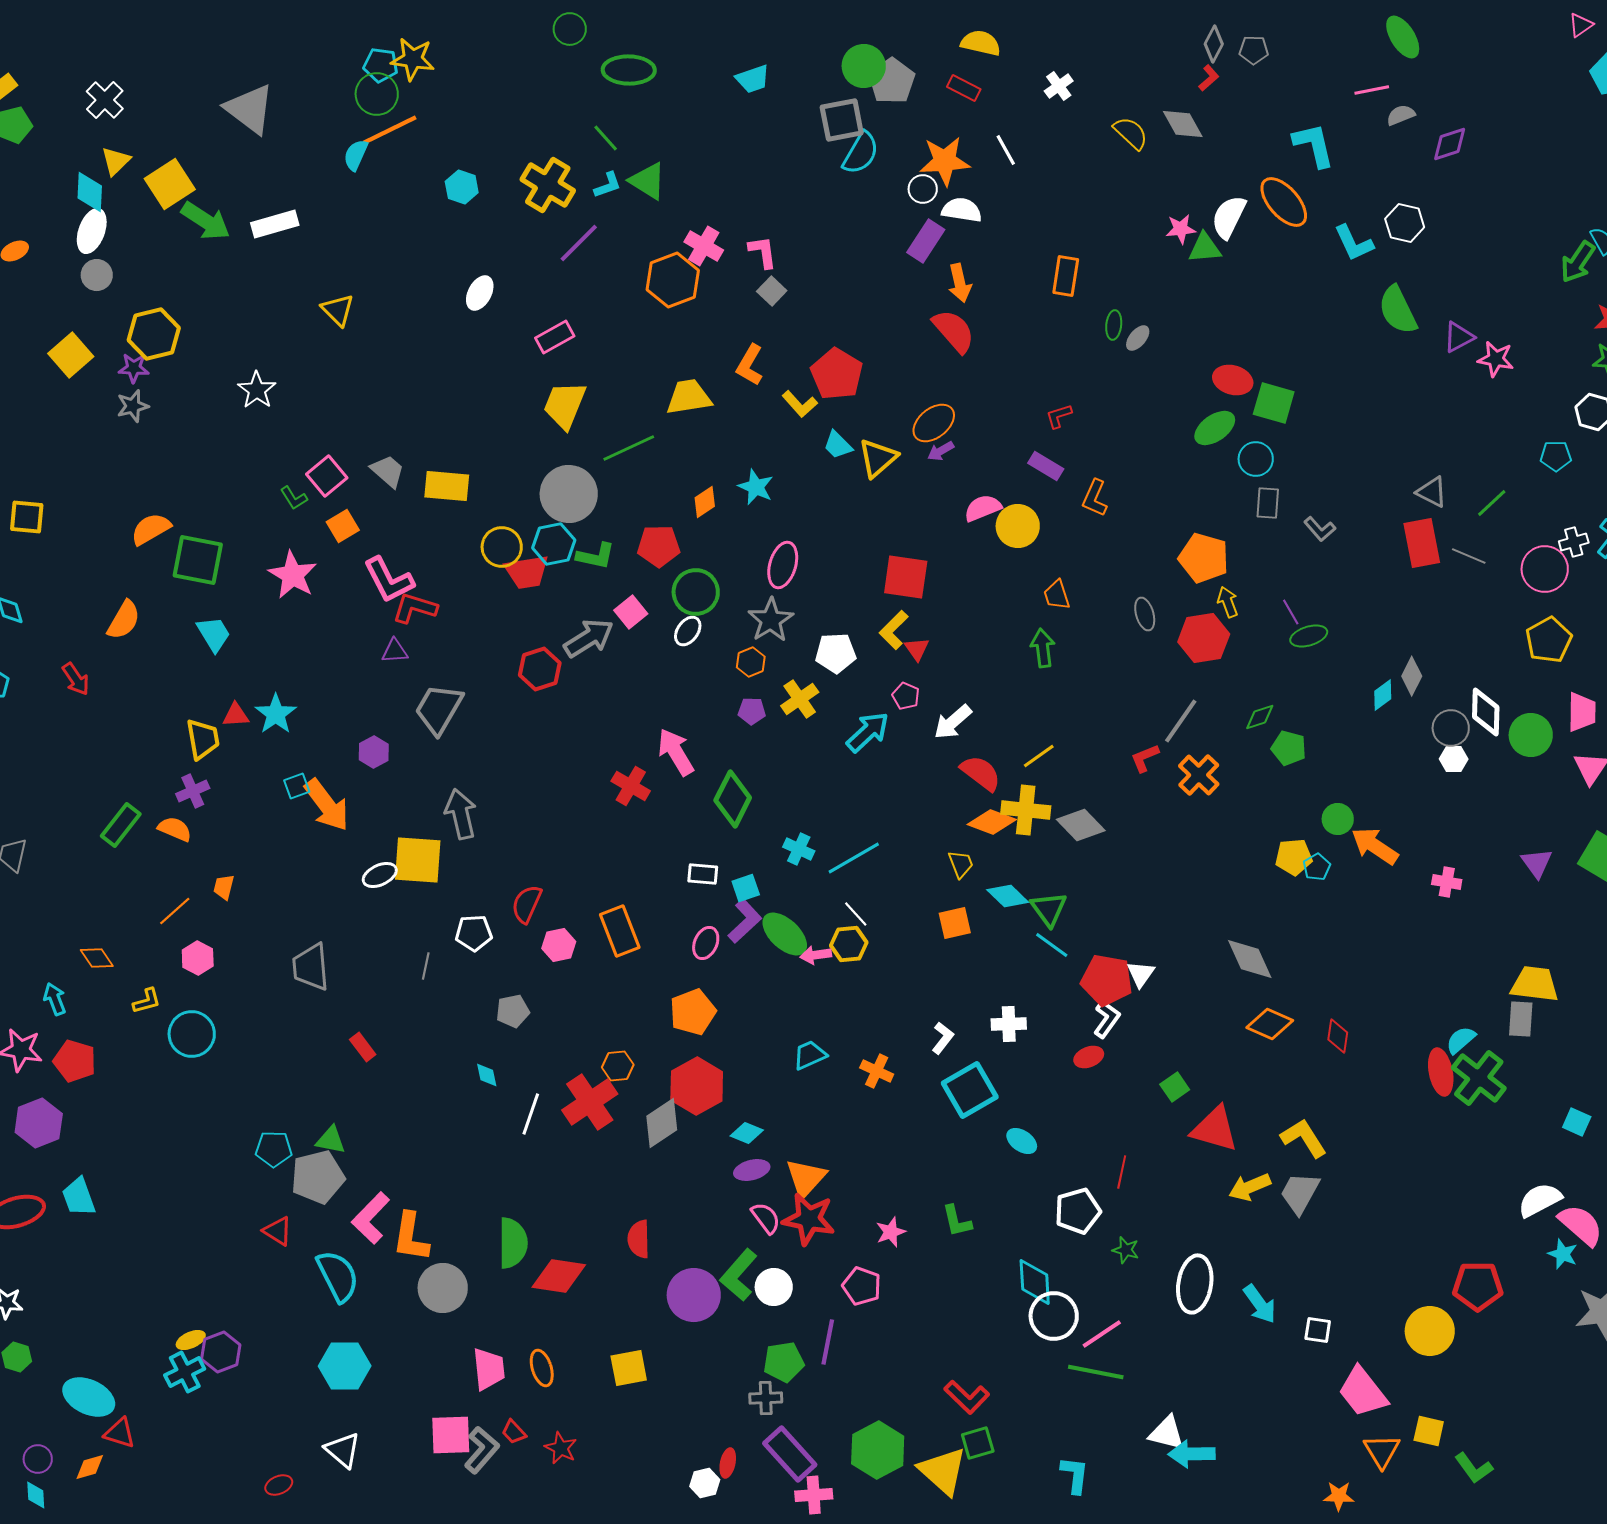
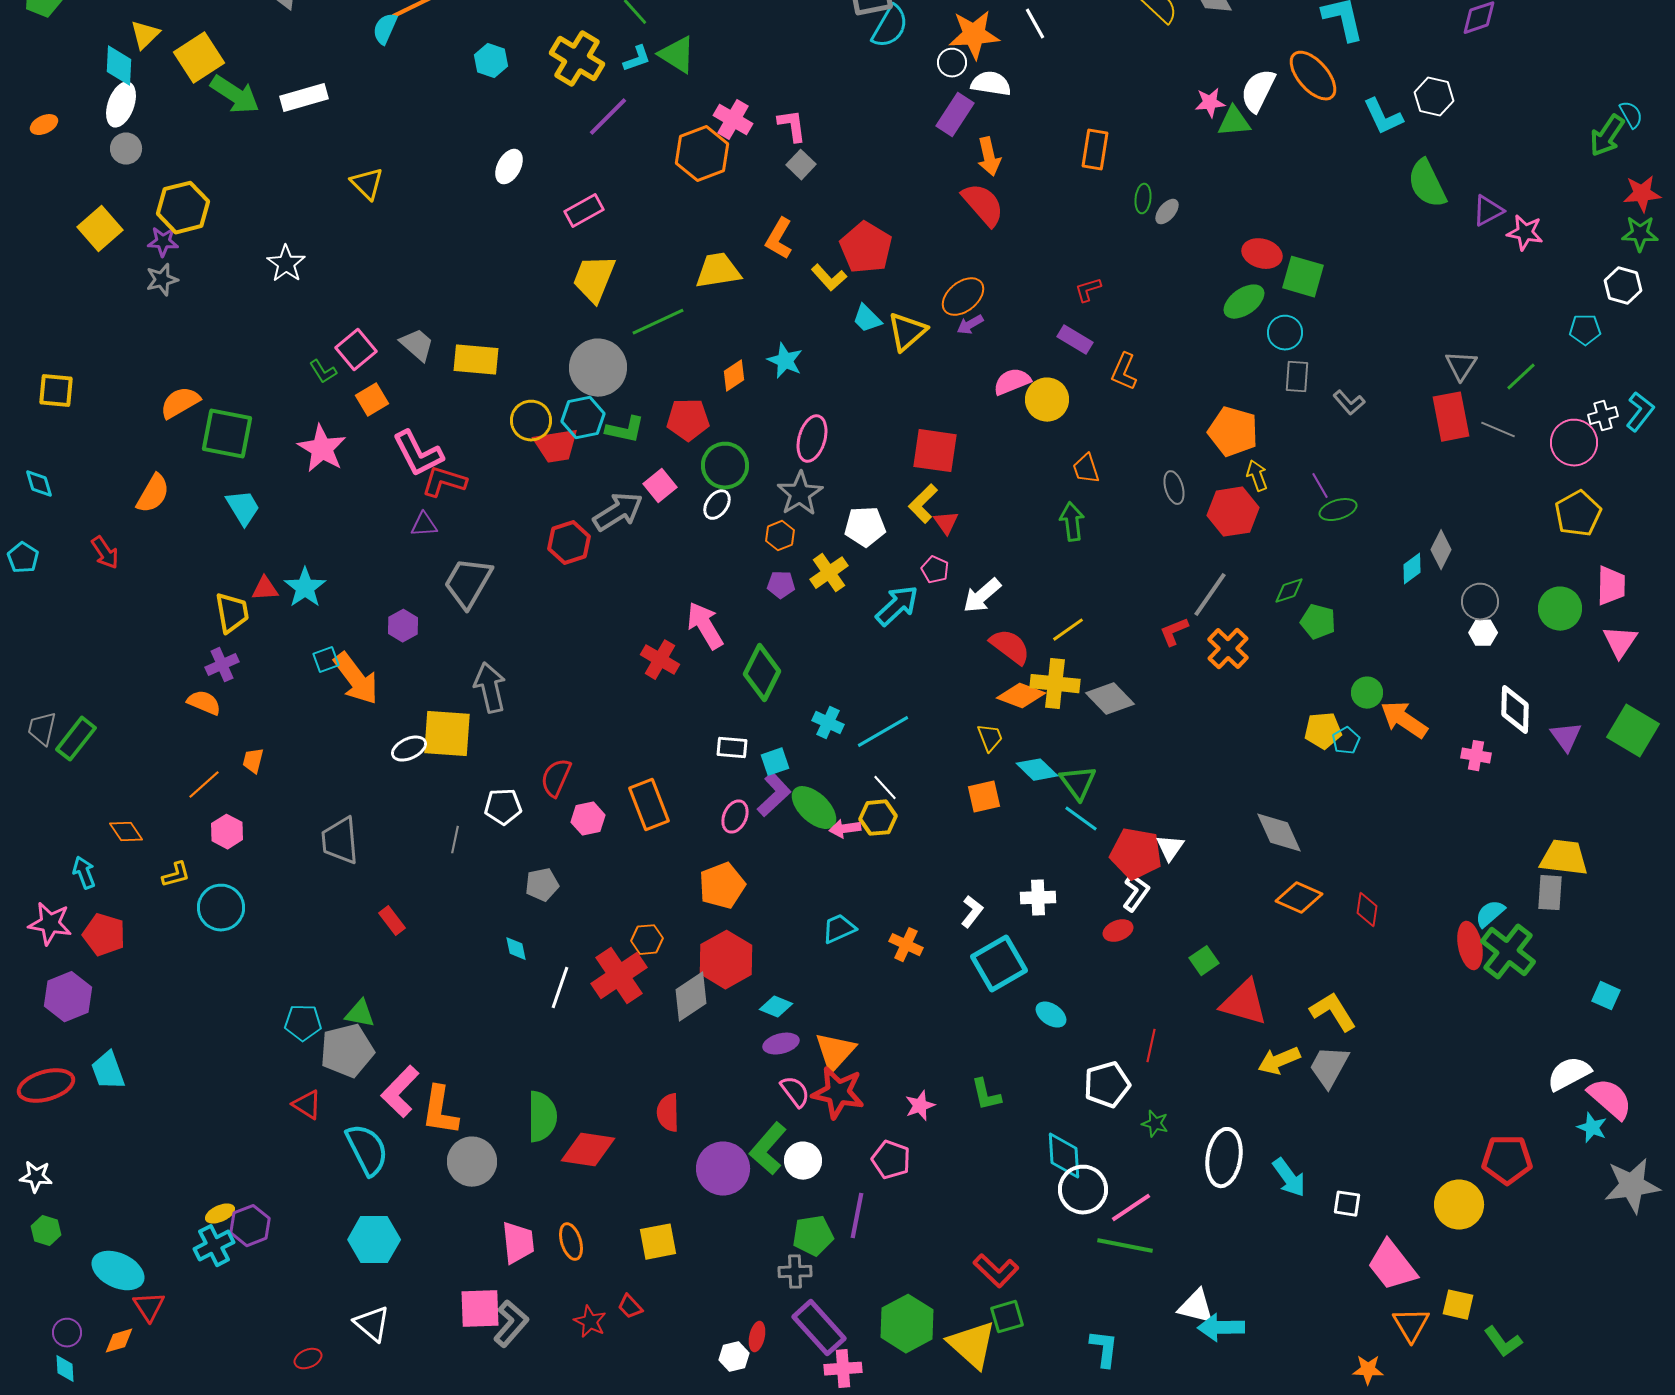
gray triangle: (1432, 492) -> (1461, 366), turned 36
white diamond: (1486, 712) -> (1515, 710), moved
green rectangle: (121, 825) -> (76, 739), moved
red trapezoid: (514, 1432) -> (630, 1307), moved
red triangle: (120, 1433) -> (149, 1307), turned 40

